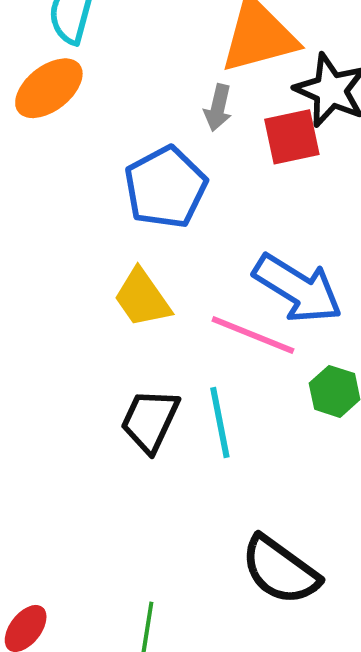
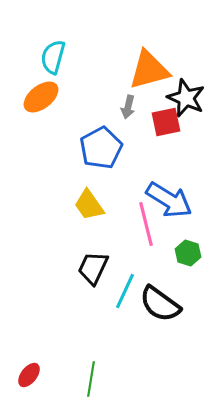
pink line: (253, 335) -> (146, 224), turned 54
cyan line: (220, 422) -> (125, 291), moved, turned 36
black semicircle: (280, 570) -> (160, 304), moved

